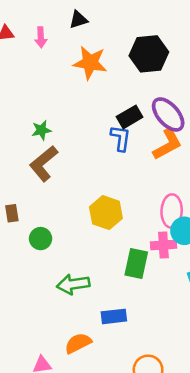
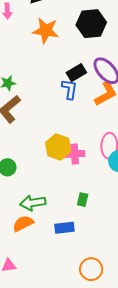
pink cross: (163, 245) -> (75, 154), moved
green rectangle: (136, 263) -> (83, 200), moved, size x0.6
orange semicircle: (78, 343) -> (23, 223), moved

